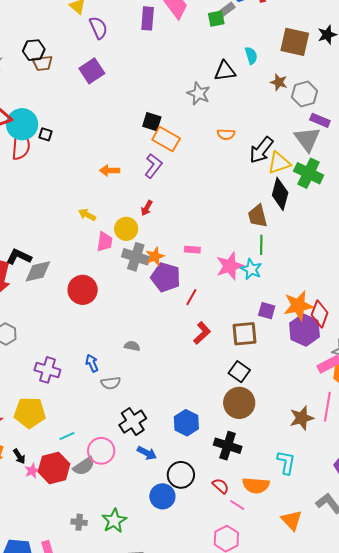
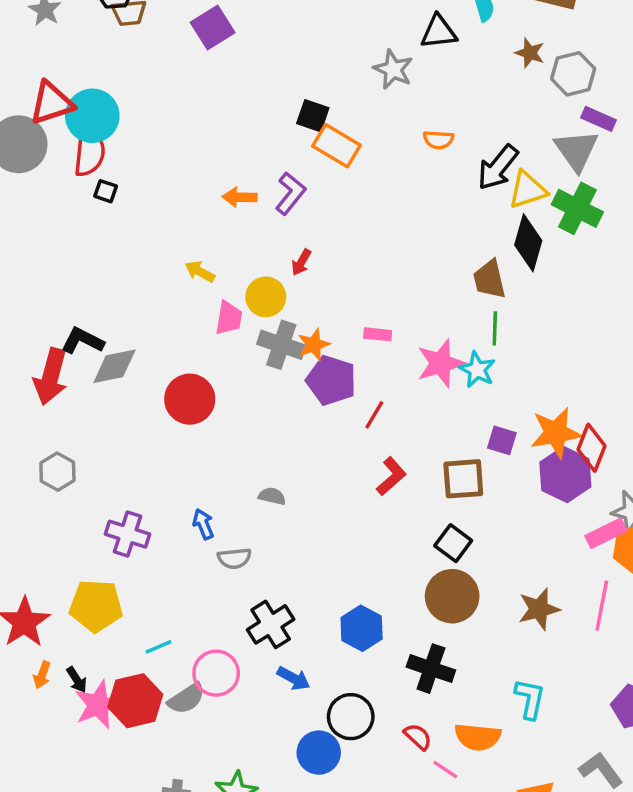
black square: (46, 134) -> (106, 191), moved
purple L-shape: (153, 166) -> (290, 193), moved
brown star: (302, 418) -> (539, 609), moved
pink star: (32, 471) -> (98, 705), size x1.8

